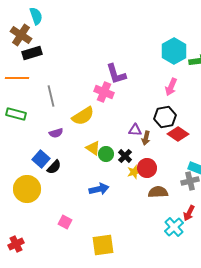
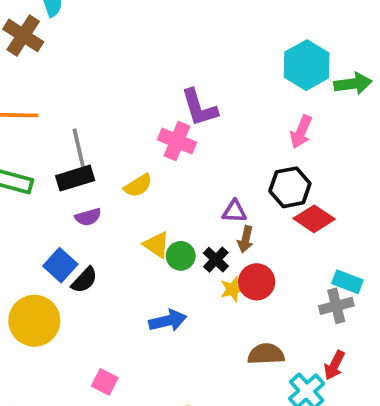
black rectangle: (32, 53) -> (75, 178), moved
yellow semicircle: (83, 116) -> (138, 185), size x0.7
brown arrow: (146, 138) -> (246, 239), moved
brown semicircle: (158, 192) -> (266, 354), moved

